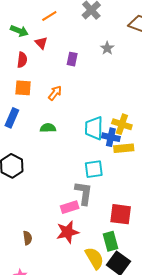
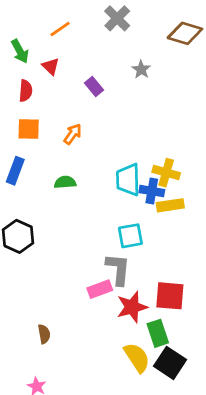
green arrow: (19, 31) -> (20, 51), turned 42
purple rectangle: (72, 59) -> (94, 87), turned -48
red star: (68, 232) -> (132, 307), moved

